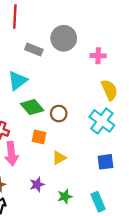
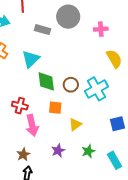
green diamond: (32, 107) -> (46, 81), turned 40
cyan cross: (102, 121) -> (96, 89), moved, turned 30
green star: (65, 196) -> (88, 151), moved

